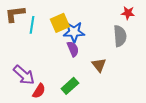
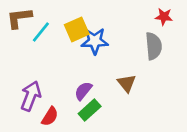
cyan line: (32, 25) -> (41, 32), turned 30
purple semicircle: (73, 49) -> (83, 91), moved, turned -119
purple arrow: (24, 75) -> (31, 96), turned -110

